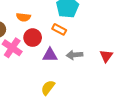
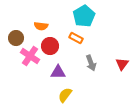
purple triangle: (50, 55) -> (58, 72), moved
gray arrow: (75, 55) -> (91, 63), turned -105

